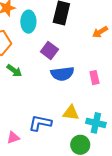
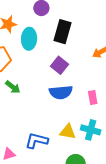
purple square: (49, 51) -> (59, 65), moved
cyan cross: (96, 123) -> (91, 130), moved

